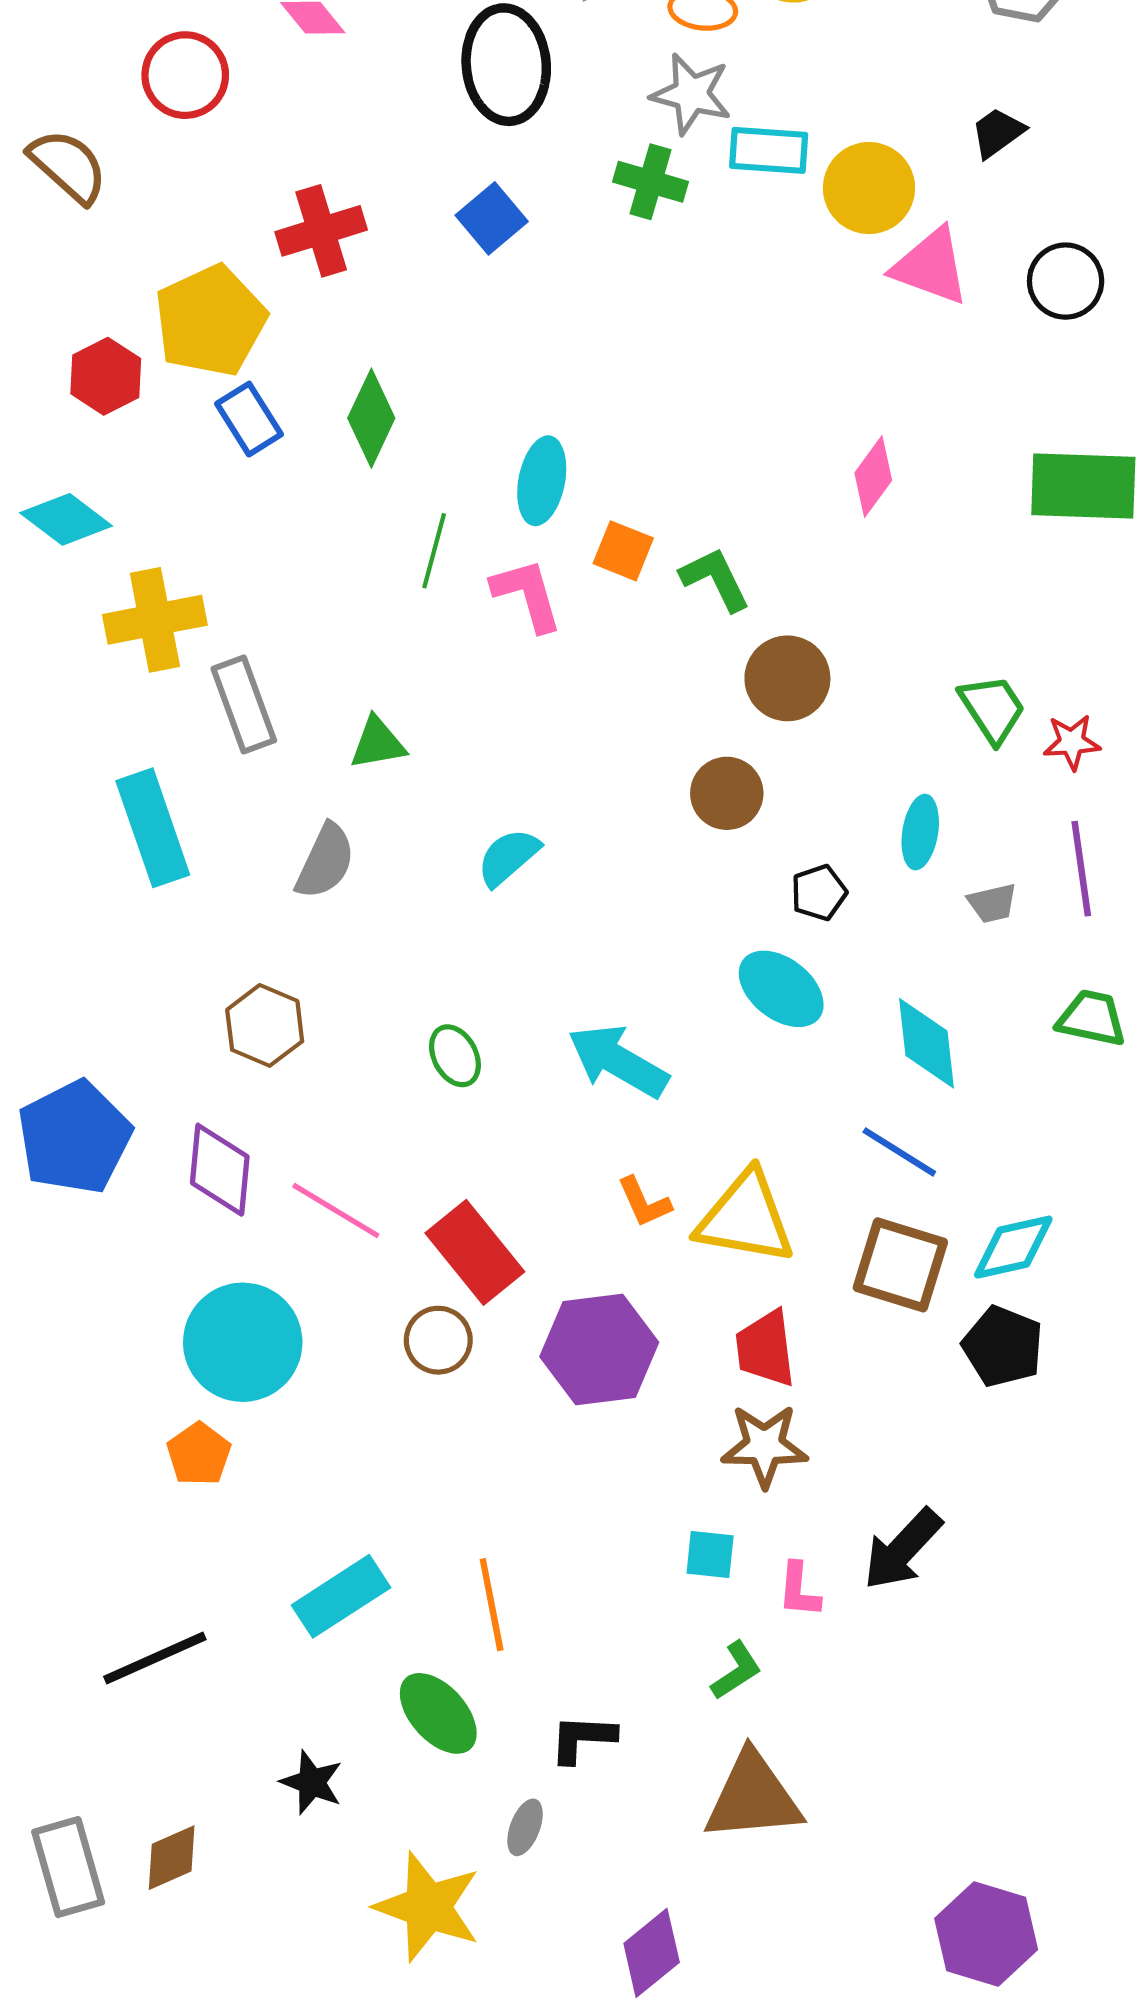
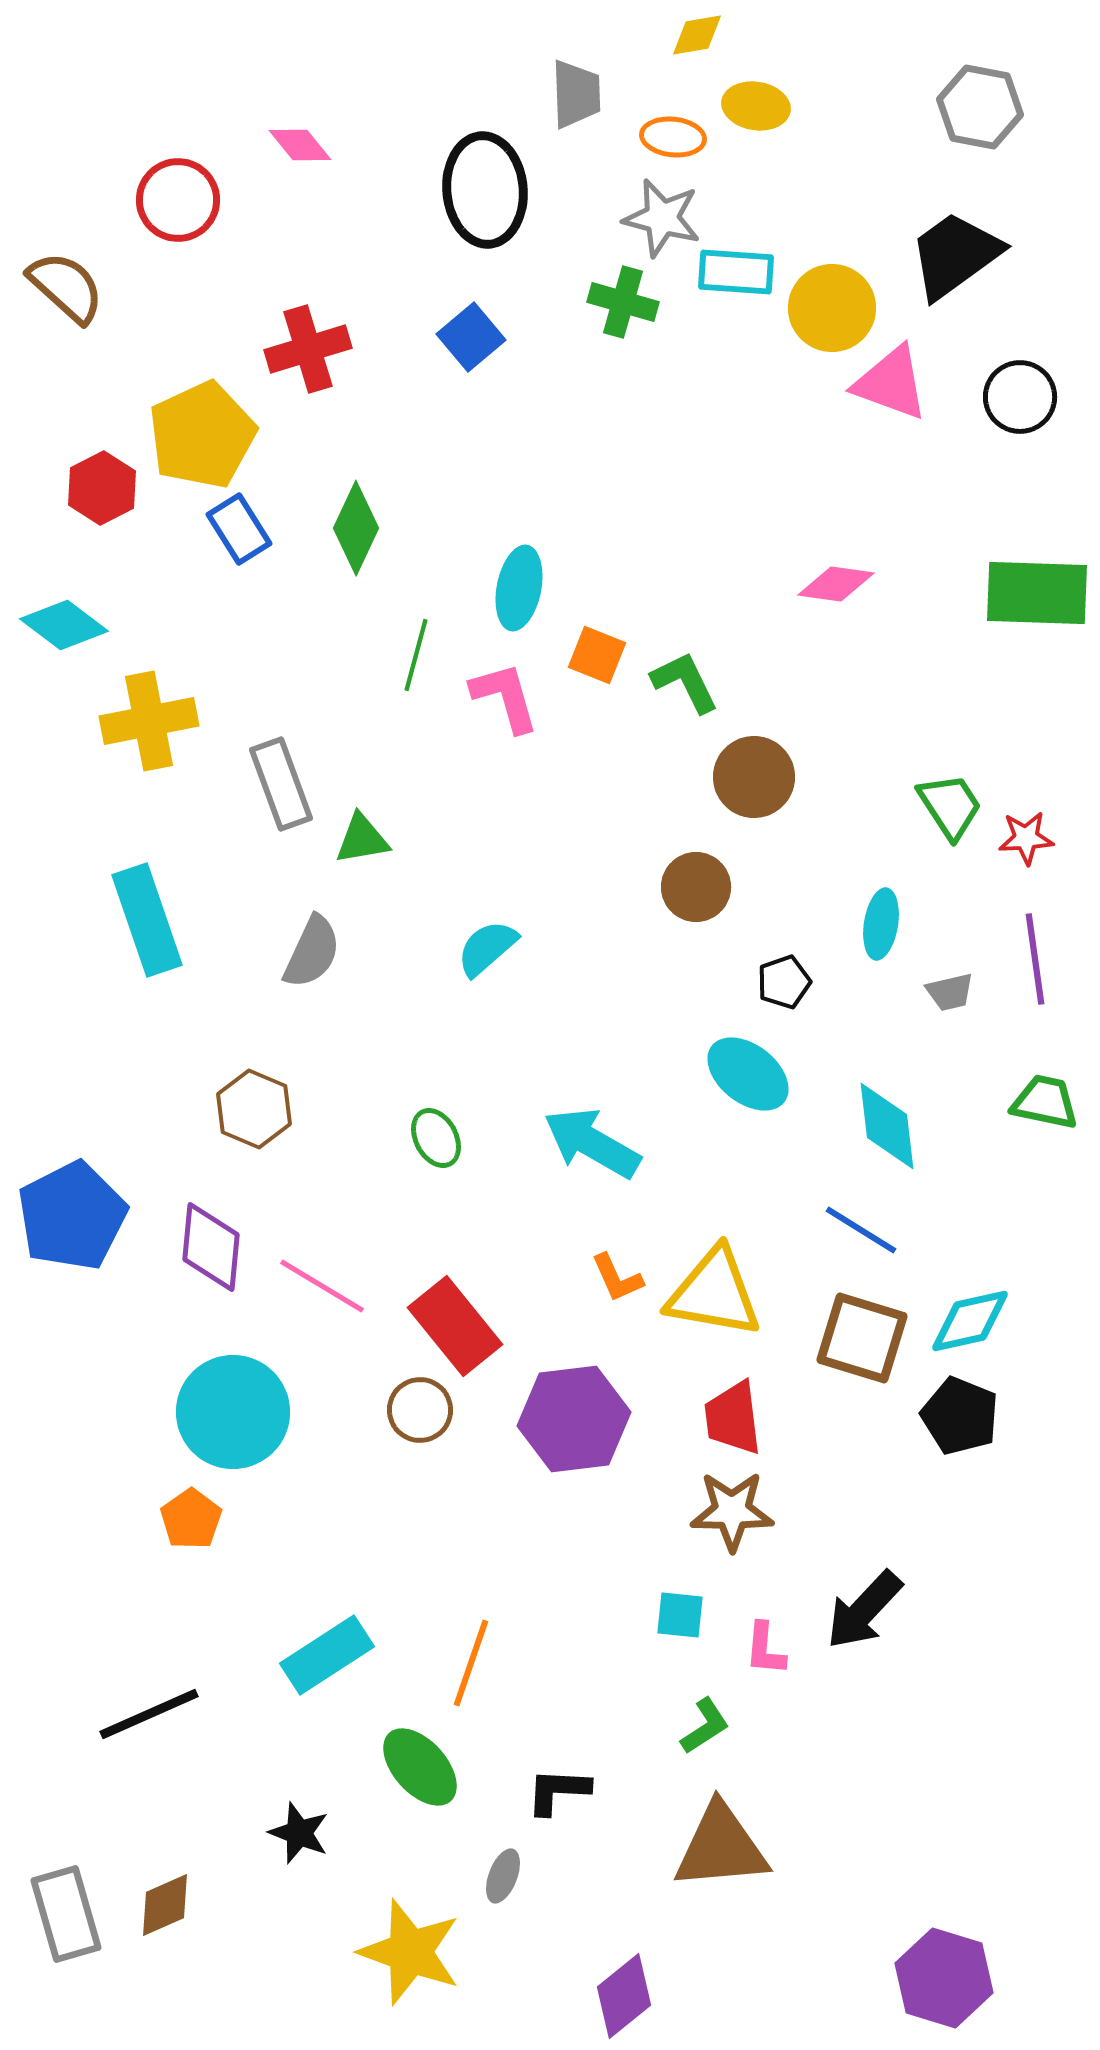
black trapezoid: (998, 133) -> (955, 255), size x1.8
pink diamond: (873, 477) -> (836, 584), turned 62
gray rectangle: (244, 704) -> (281, 784), moved
orange line: (492, 1605) -> (471, 1663), turned 30

